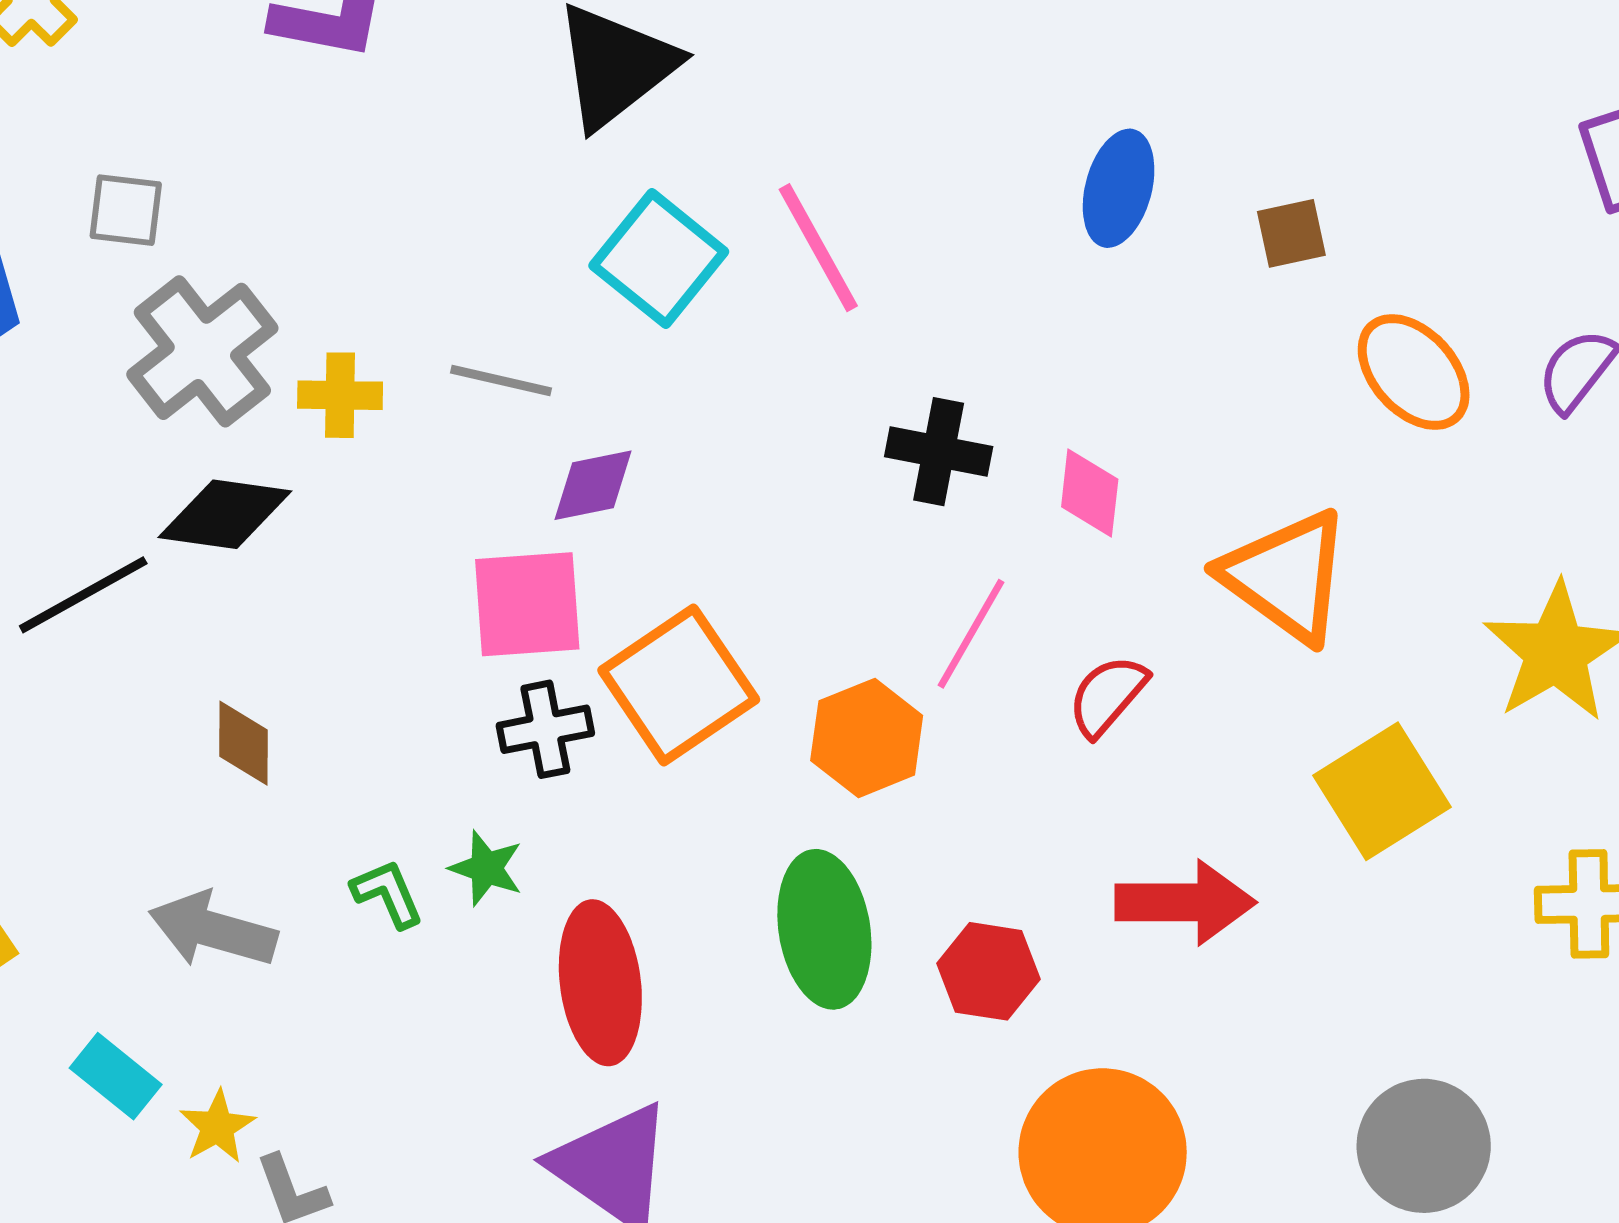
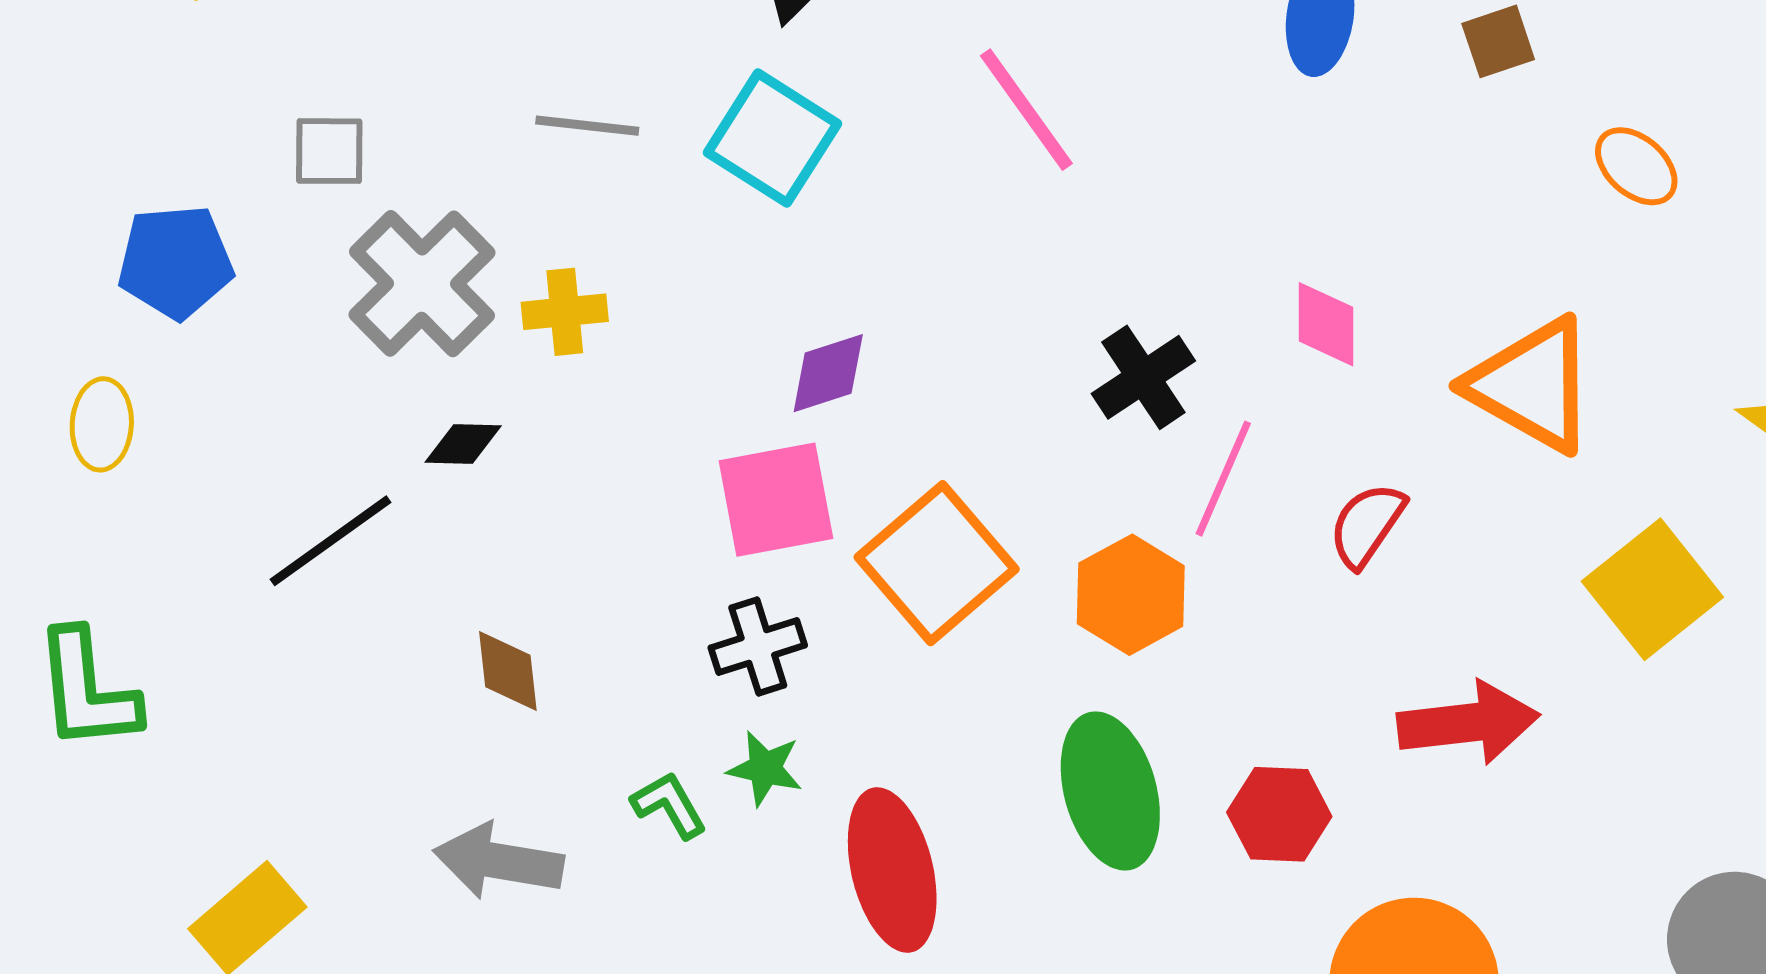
cyan square: (659, 259) -> (772, 138), moved
orange ellipse: (1414, 372) -> (1636, 166), size x0.7
gray line: (501, 380) -> (587, 126), moved
black cross: (939, 452) -> (1143, 377), moved, turned -38
black diamond: (225, 514) -> (463, 444), size x0.6
black cross: (545, 729) -> (758, 646), moved

